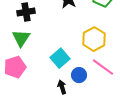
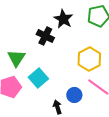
black cross: (26, 12) -> (45, 36), moved, turned 36
cyan square: (60, 58) -> (38, 78), moved

